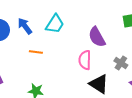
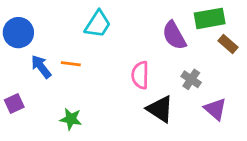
blue arrow: (25, 26) -> (41, 67), moved
purple semicircle: (97, 37) -> (174, 35), moved

